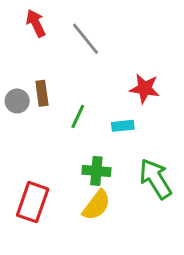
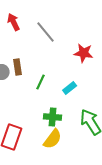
red star: (145, 89) -> (84, 53), moved
cyan rectangle: (123, 126) -> (70, 88), turned -32

